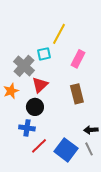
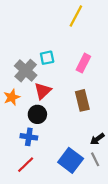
yellow line: (59, 34) -> (76, 16), moved
black arrow: (91, 130) -> (97, 139), turned -32
red line: (39, 146) -> (26, 165), moved

